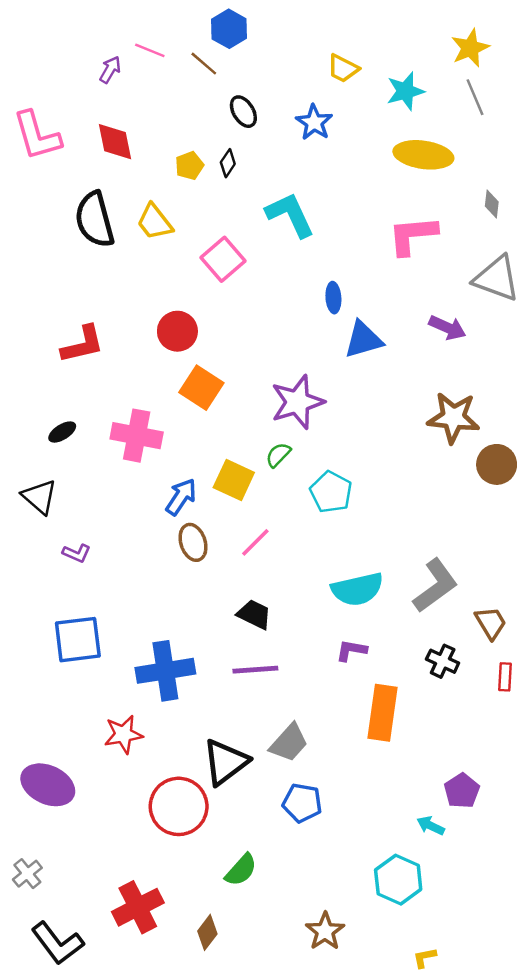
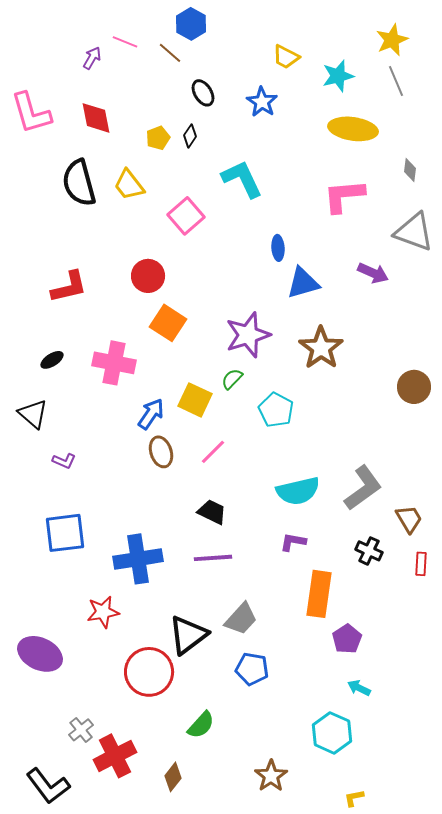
brown star: (453, 418) -> (321, 348), moved, turned 30
purple pentagon: (462, 791) -> (347, 639), moved
gray cross: (27, 874) -> (81, 730), moved

